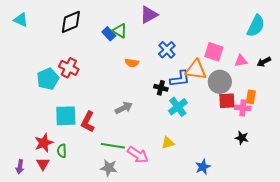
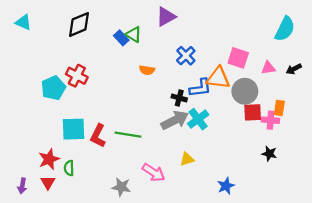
gray arrow: (124, 108) -> (175, 120), moved, size x1.4
green line: (113, 146) -> (128, 135), moved

